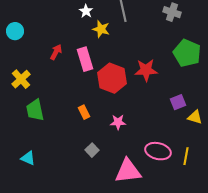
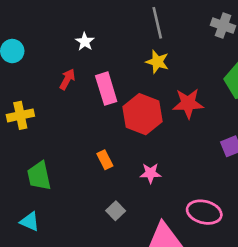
white star: (86, 11) -> (85, 42), moved
yellow star: (101, 29) -> (157, 62), moved
yellow cross: (21, 79) -> (20, 115), turned 30
green trapezoid: (35, 110) -> (39, 176), moved

